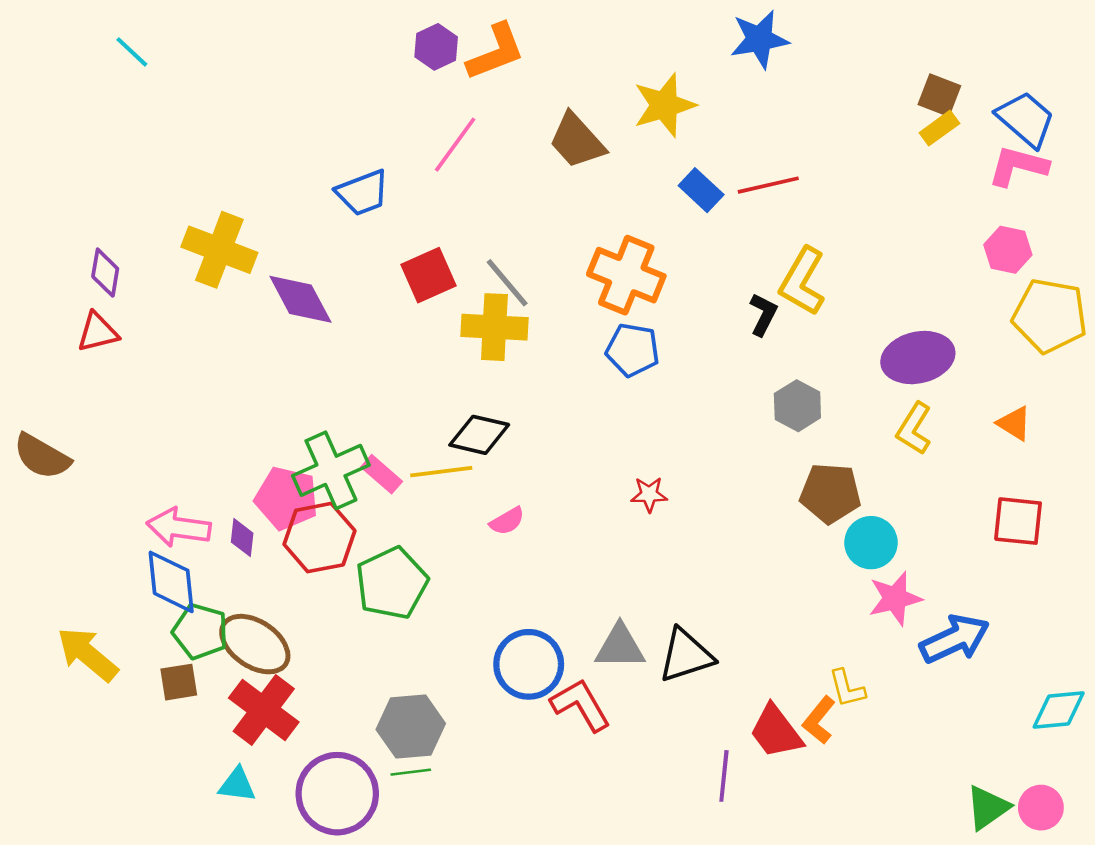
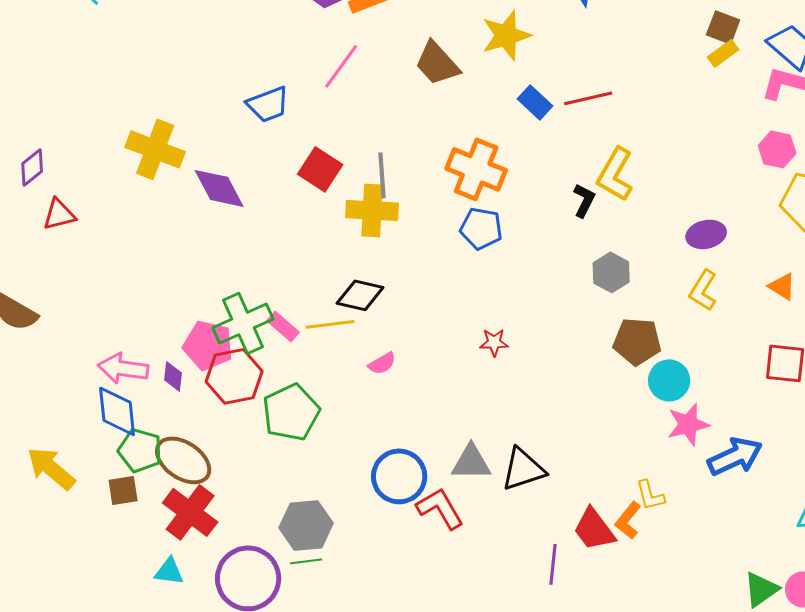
purple diamond: (105, 273) -> (32, 167), moved, turned 42
red square: (429, 275) -> (320, 169), turned -33
gray line: (507, 283) -> (382, 175), turned 36
purple ellipse: (918, 358) -> (706, 234), size x0.7

